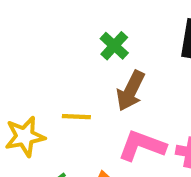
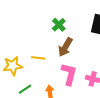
pink L-shape: (142, 146) -> (69, 74), turned 80

